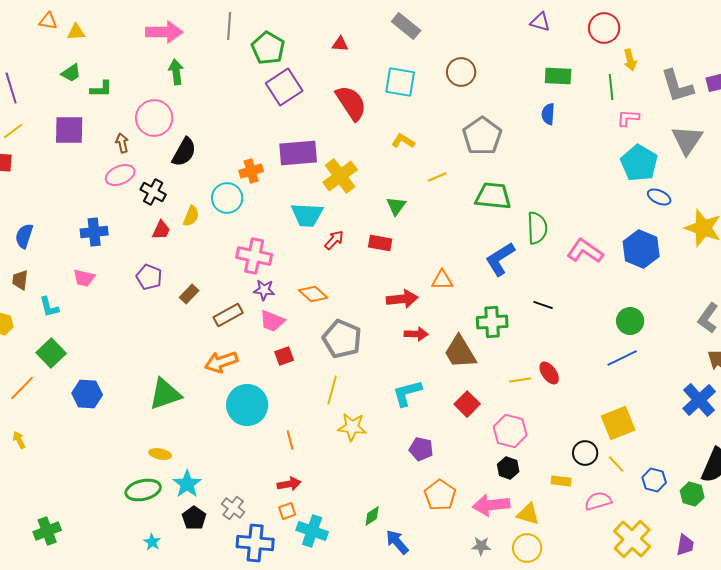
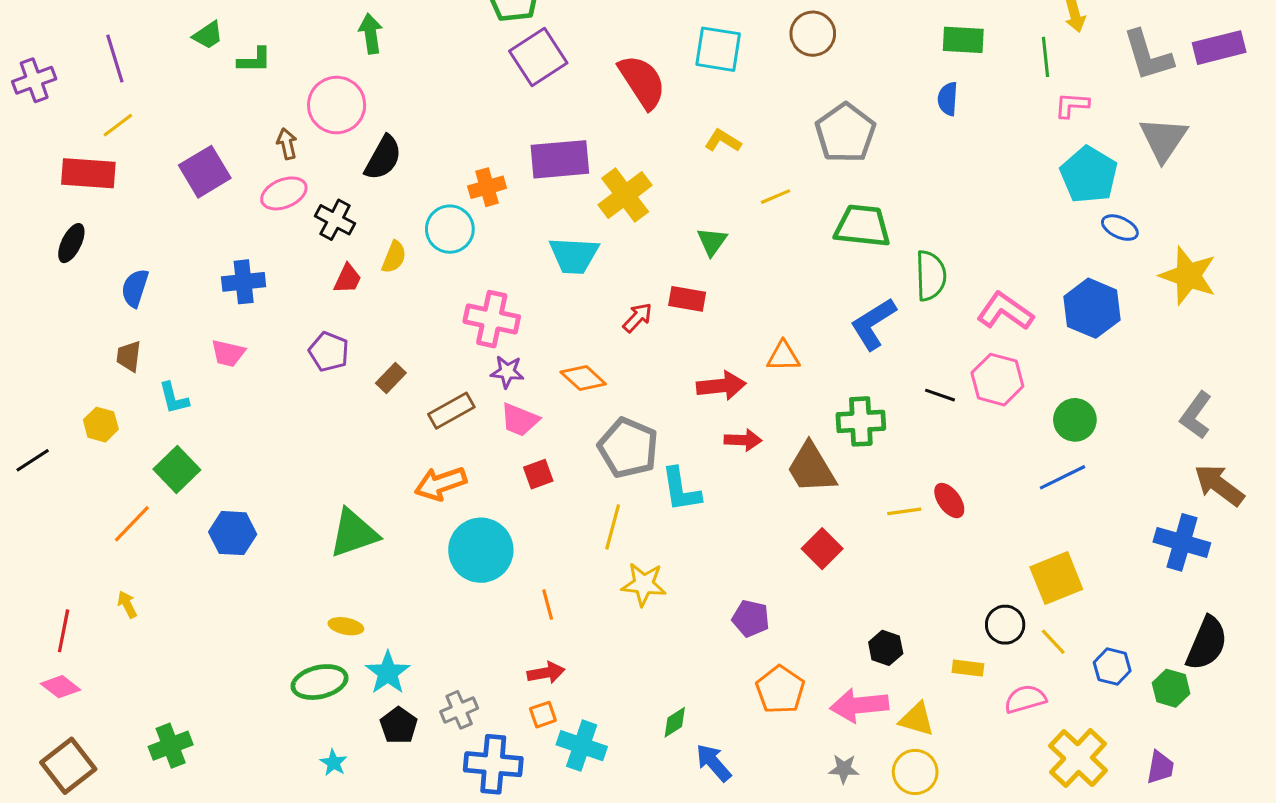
purple square: (69, 130) -> (205, 172), moved, turned -32
red arrow: (334, 240) -> (638, 318), moved
cyan L-shape: (407, 393) -> (681, 490), moved, turned -84
blue cross: (699, 400) -> (1182, 542), turned -32
pink hexagon: (510, 431) -> (997, 380), moved
gray cross: (233, 508) -> (459, 710), turned 30

